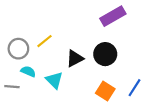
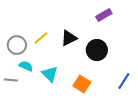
purple rectangle: (113, 16) -> (104, 15), size x0.7
black triangle: (75, 58) -> (69, 38), moved
orange square: (105, 91) -> (82, 84), moved

